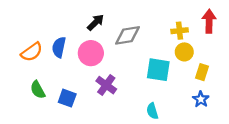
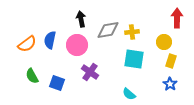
black arrow: (96, 22) -> (81, 19), turned -56
yellow cross: (180, 31) -> (132, 32), moved
yellow circle: (184, 52) -> (164, 42), moved
cyan semicircle: (152, 111) -> (129, 94), turned -32

